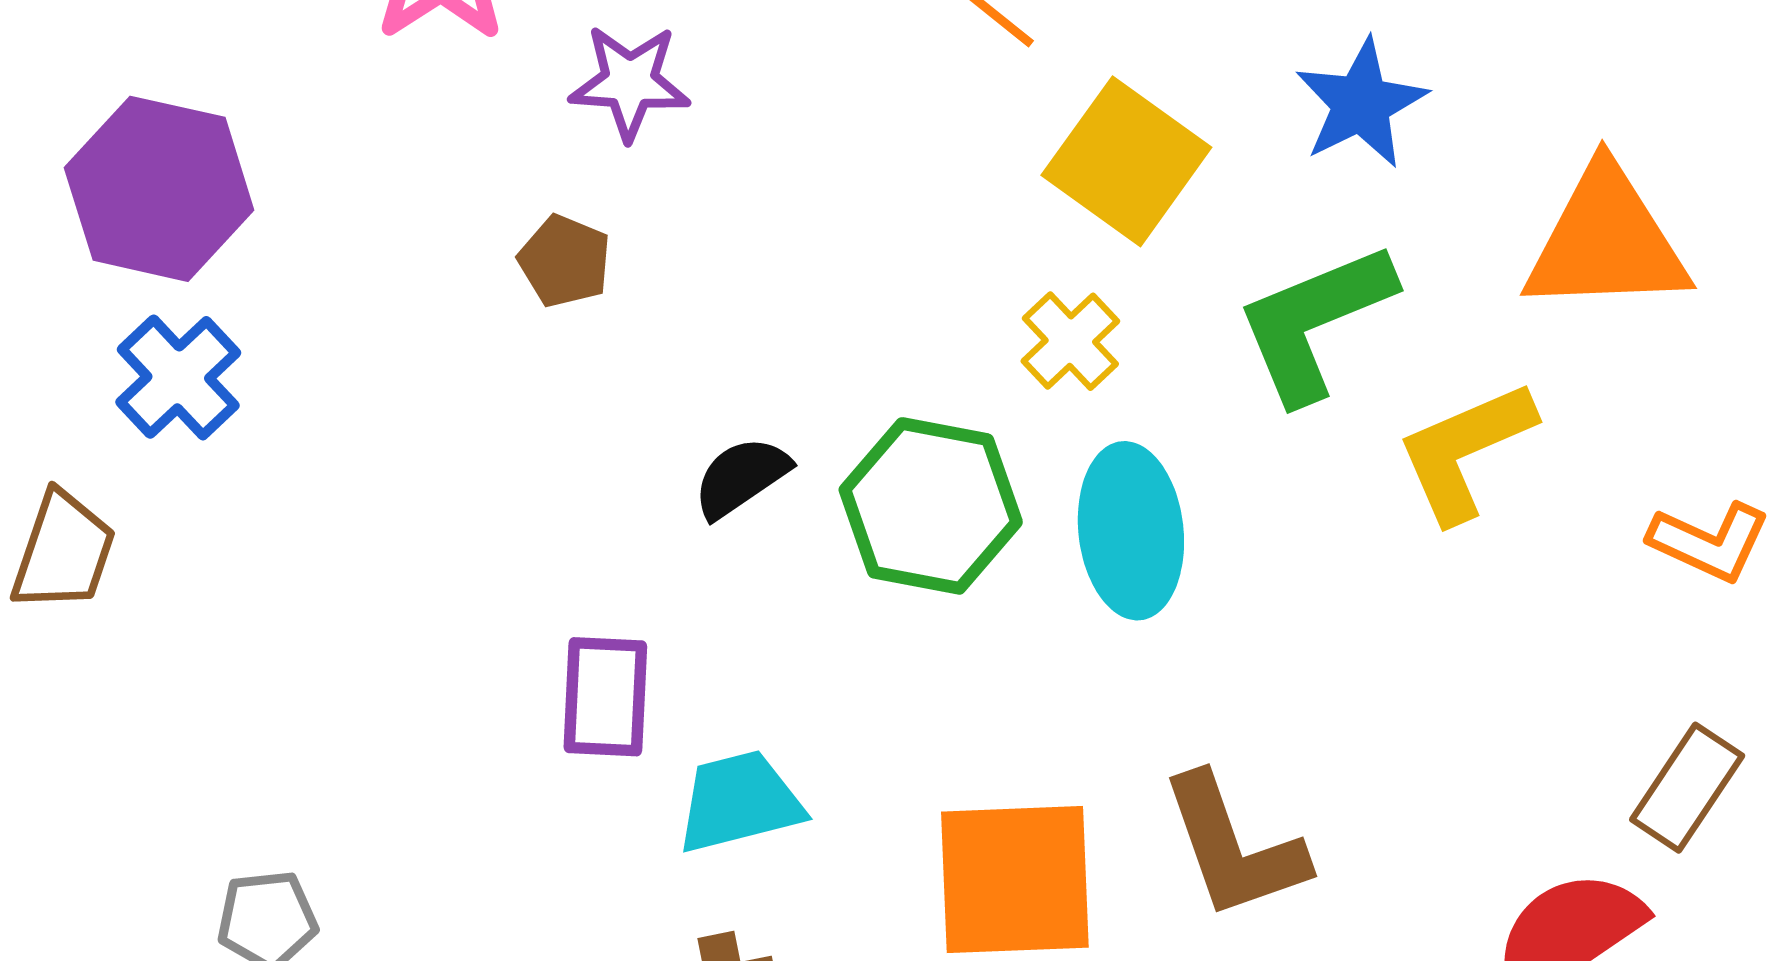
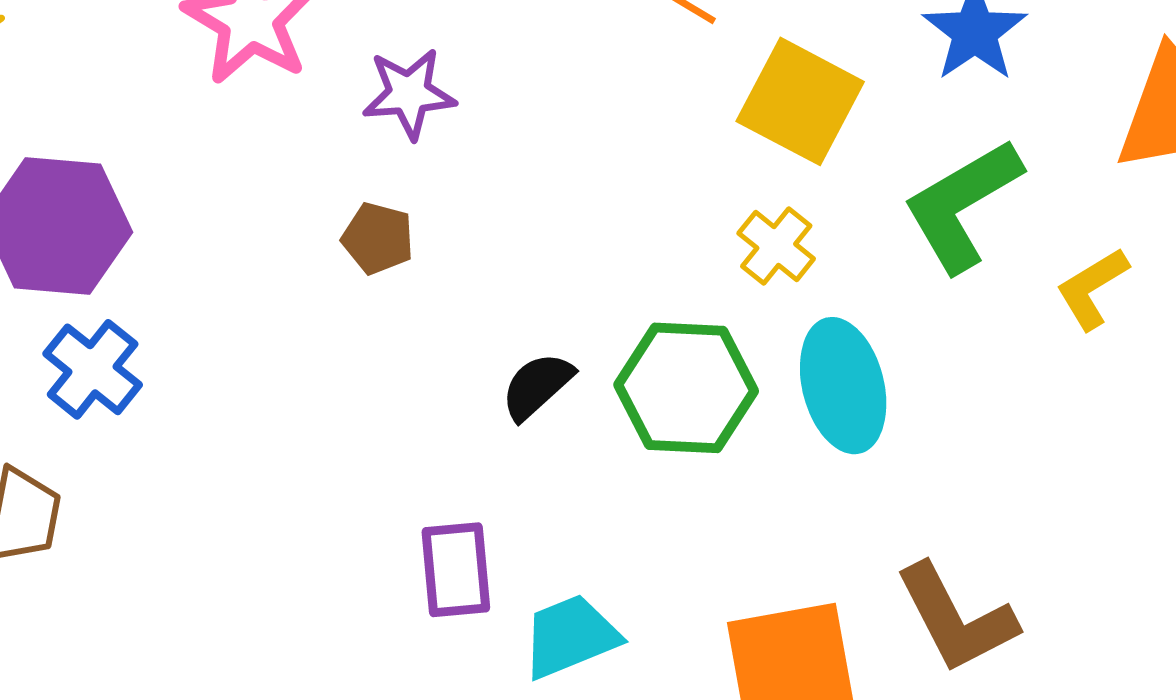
yellow L-shape: (1465, 451) -> (1092, 288), size x0.7

